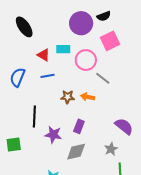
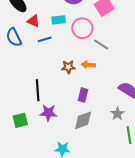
red triangle: (44, 55) -> (34, 21), moved
blue line: (47, 76) -> (45, 39), moved
blue semicircle: (18, 77) -> (14, 37), moved, turned -42
purple star: (53, 135) -> (48, 113), moved

